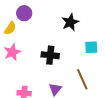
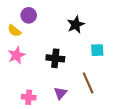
yellow semicircle: (10, 28) -> (14, 31), turned 96

